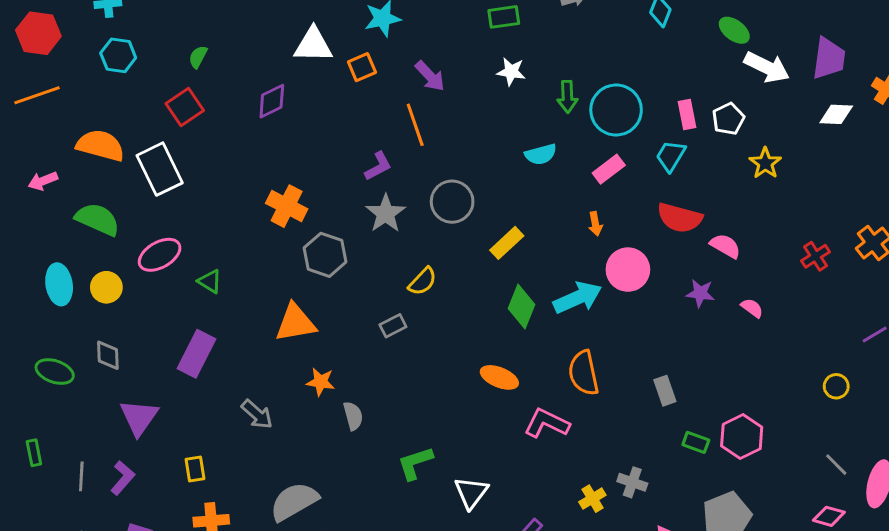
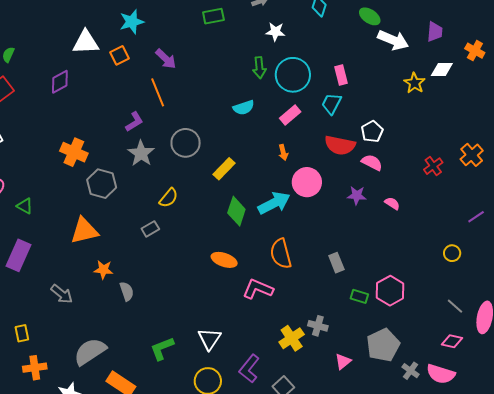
purple trapezoid: (829, 58) -> (435, 32), size x0.7
white star: (511, 72) -> (275, 32), moved
white pentagon: (728, 119) -> (372, 131), moved
yellow star: (765, 163) -> (415, 83), moved
green L-shape: (415, 463) -> (162, 349), moved
yellow cross: (592, 499) -> (292, 338), size x1.4

